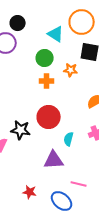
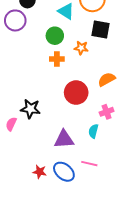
red circle: (49, 117) -> (76, 93), moved
cyan semicircle: (69, 139) -> (93, 131), moved
blue ellipse: (62, 201) -> (64, 172), moved

